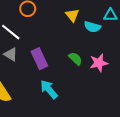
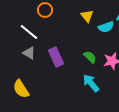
cyan semicircle: (92, 27) -> (106, 27), turned -35
cyan arrow: (49, 89) -> (91, 83), moved

